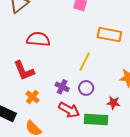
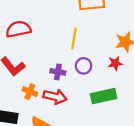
red star: (113, 103) -> (115, 63), moved
red arrow: (69, 110) -> (55, 97), moved

